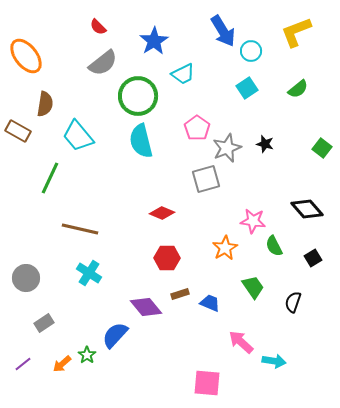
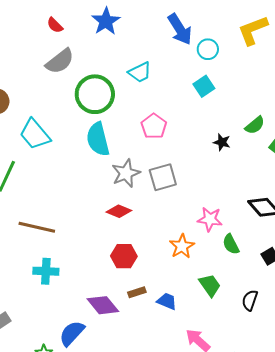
blue star: (154, 41) -> (106, 21), moved
green semicircle: (298, 89) -> (255, 125), moved
gray star: (227, 148) -> (126, 173), moved
cyan cross: (89, 273) -> (46, 271), turned -30

